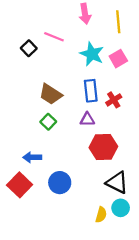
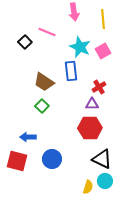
blue rectangle: (91, 91) -> (71, 71), moved
purple triangle: (87, 119) -> (92, 104), moved
red square: (20, 185) -> (17, 161), turned -30

